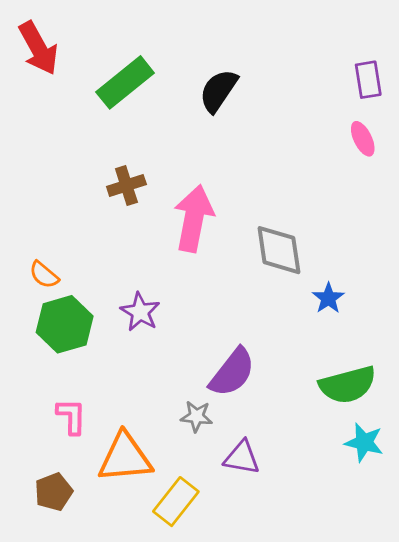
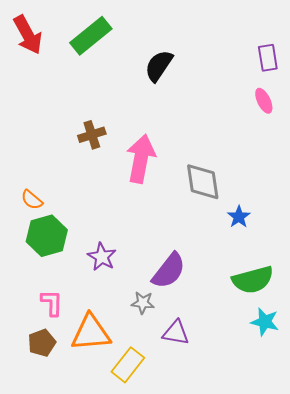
green rectangle: (125, 82) -> (91, 36), moved
purple star: (140, 312) -> (102, 257), moved
brown pentagon: (54, 492) -> (42, 343), moved

